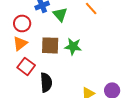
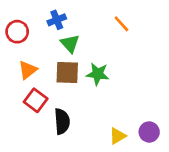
green triangle: (60, 14) -> (70, 44), moved
red circle: (22, 23) -> (17, 32), moved

